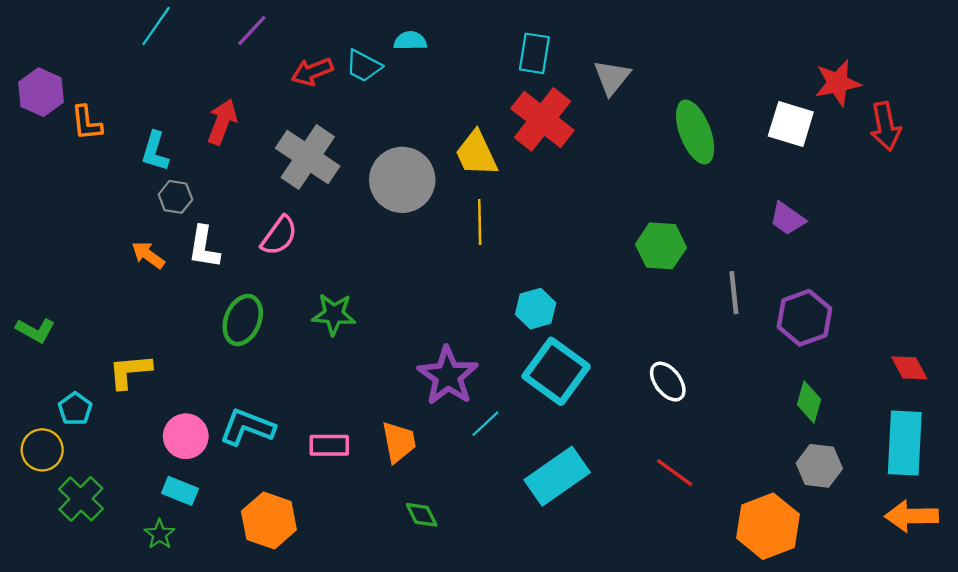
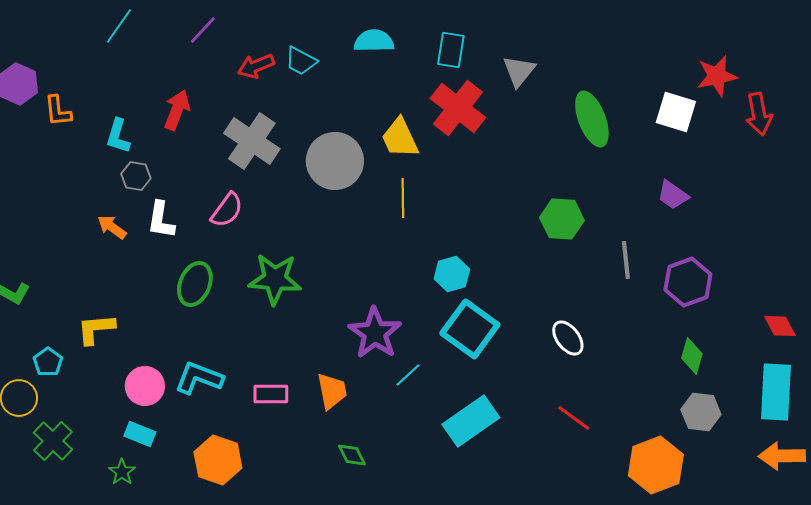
cyan semicircle: (410, 41) -> (374, 41), moved, size x1.4
green star: (334, 314) -> (275, 279), size x1.4

